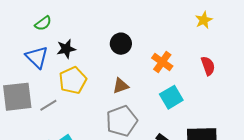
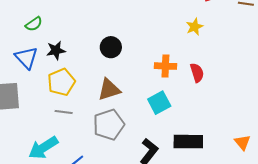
orange cross: (162, 62) -> (165, 66), moved, turned -35
brown triangle: (121, 86) -> (109, 89), size x1.4
gray line: (48, 105) -> (64, 112), moved, turned 36

